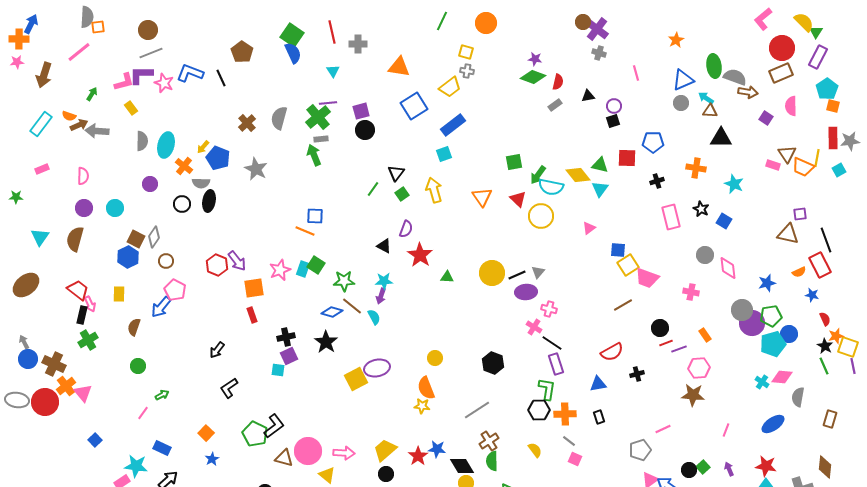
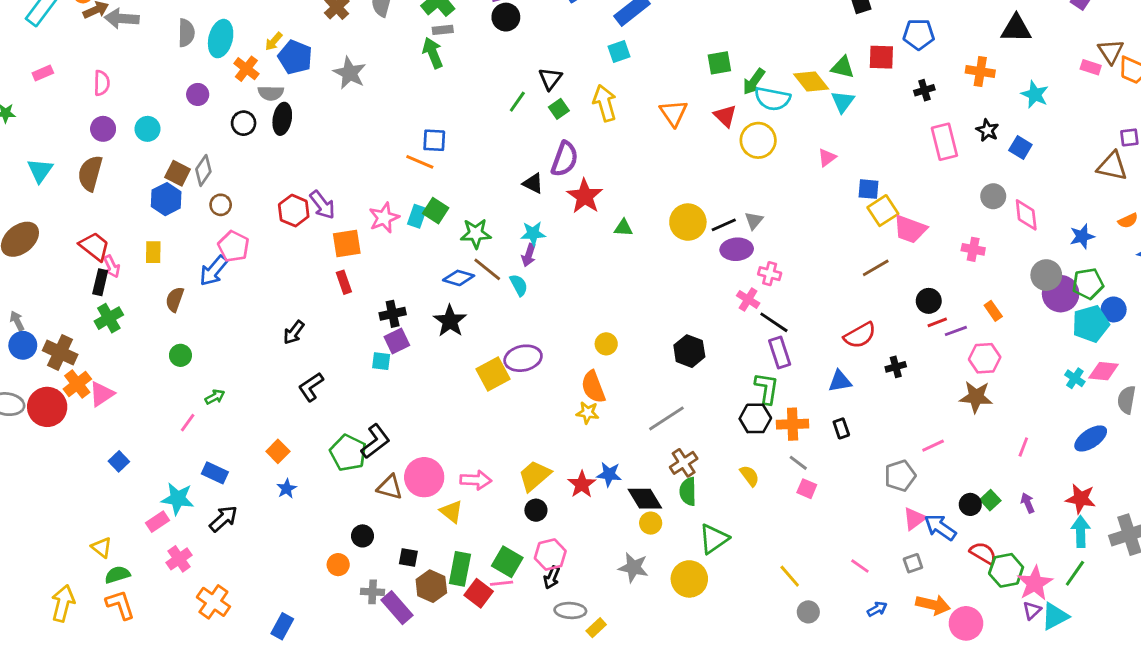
purple semicircle: (406, 229) -> (565, 159), size x1.4
pink triangle: (83, 393) -> (102, 394), turned 36

